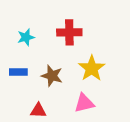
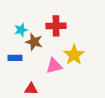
brown star: (52, 76) -> (34, 42), moved
pink triangle: (84, 103) -> (54, 66), moved

